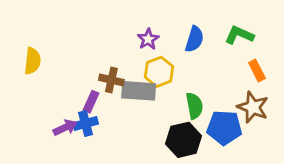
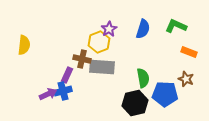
orange rectangle: (257, 70) -> (189, 52), turned -42
yellow hexagon: (159, 72) -> (99, 42), moved
brown star: (253, 107) -> (186, 79), size x0.7

